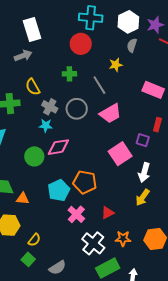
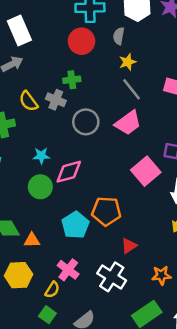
gray semicircle: (132, 45) -> (119, 36), moved
gray line: (99, 85) -> (132, 89), moved
gray cross: (50, 107) -> (56, 100), moved
cyan star: (46, 126) -> (41, 156), moved
red triangle: (108, 213) -> (129, 246), moved
pink cross: (76, 214) -> (68, 270), moved
white cross: (93, 243) -> (112, 277), moved

